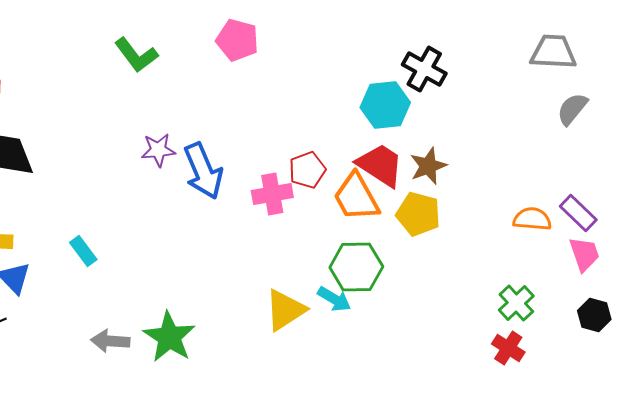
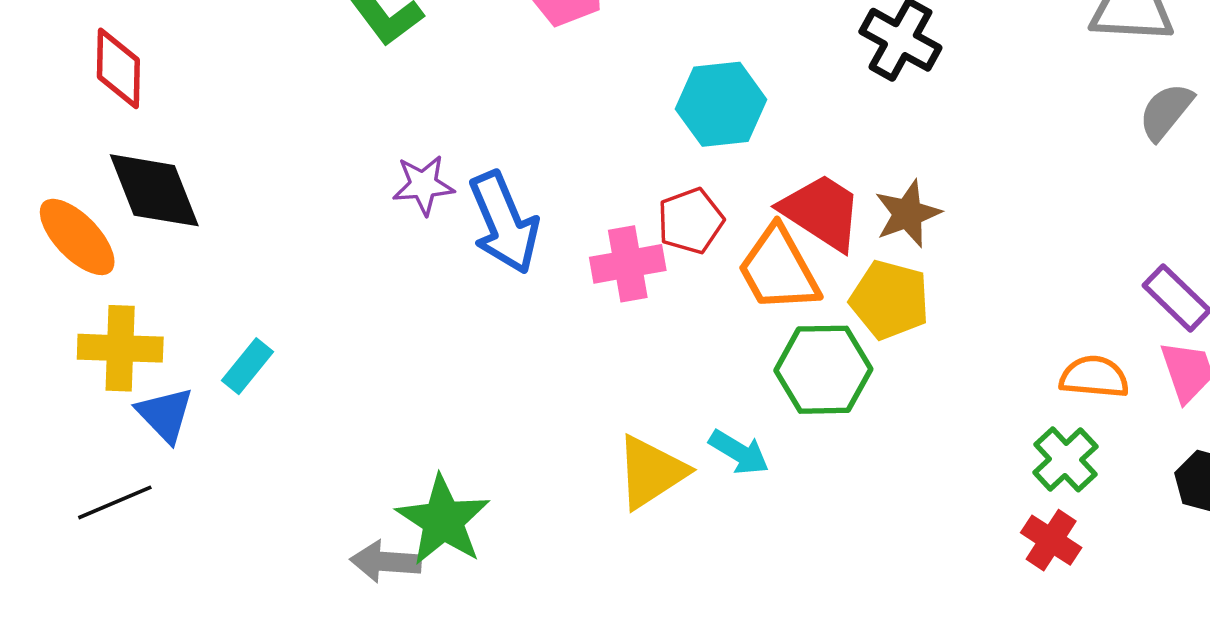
cyan hexagon: (385, 105) -> (721, 104), moved
orange semicircle: (532, 219) -> (1094, 377), moved
cyan rectangle: (83, 251) -> (248, 366), moved, turned 76
green hexagon: (356, 267) -> (823, 370), moved
gray arrow: (110, 341) -> (386, 562), moved

